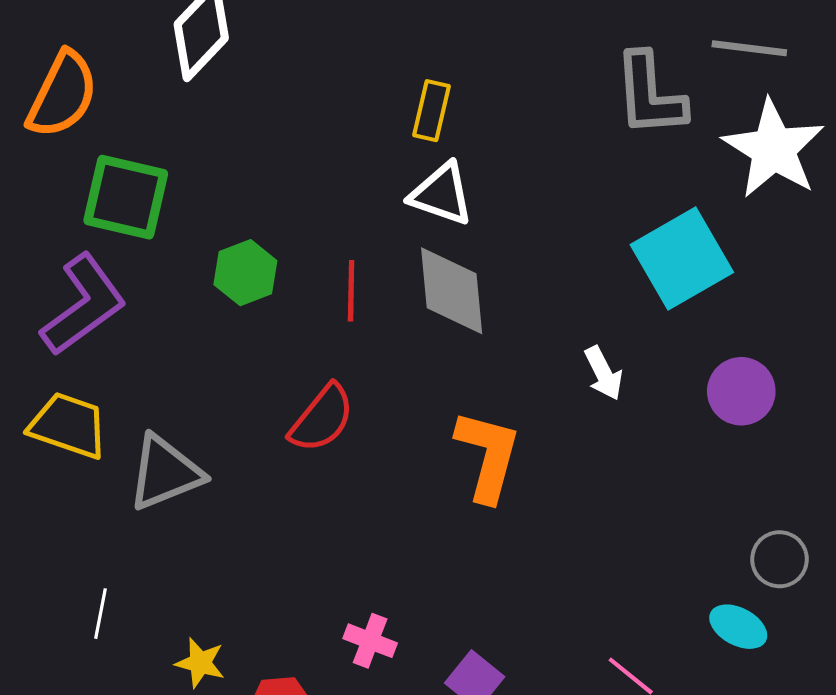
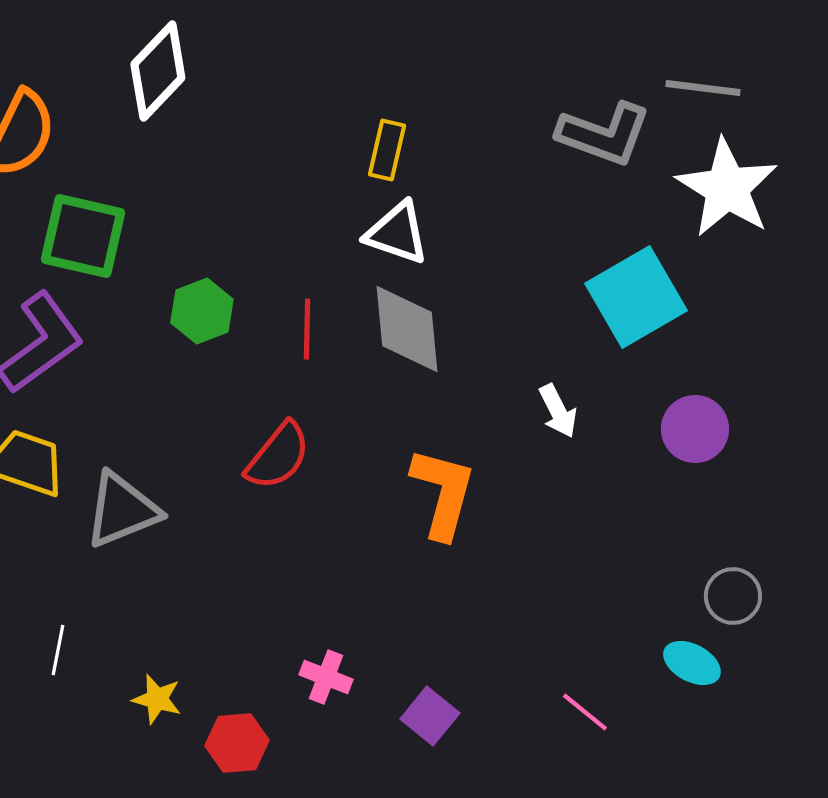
gray L-shape: (650, 95) -> (604, 134), turned -66

